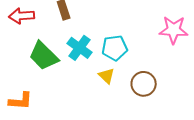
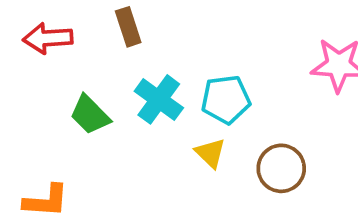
green trapezoid: (44, 56) -> (90, 115), size x0.7

